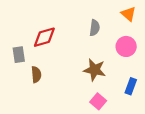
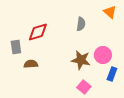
pink circle: (126, 46) -> (103, 55), moved
brown semicircle: (36, 75) -> (31, 64), turned -88

